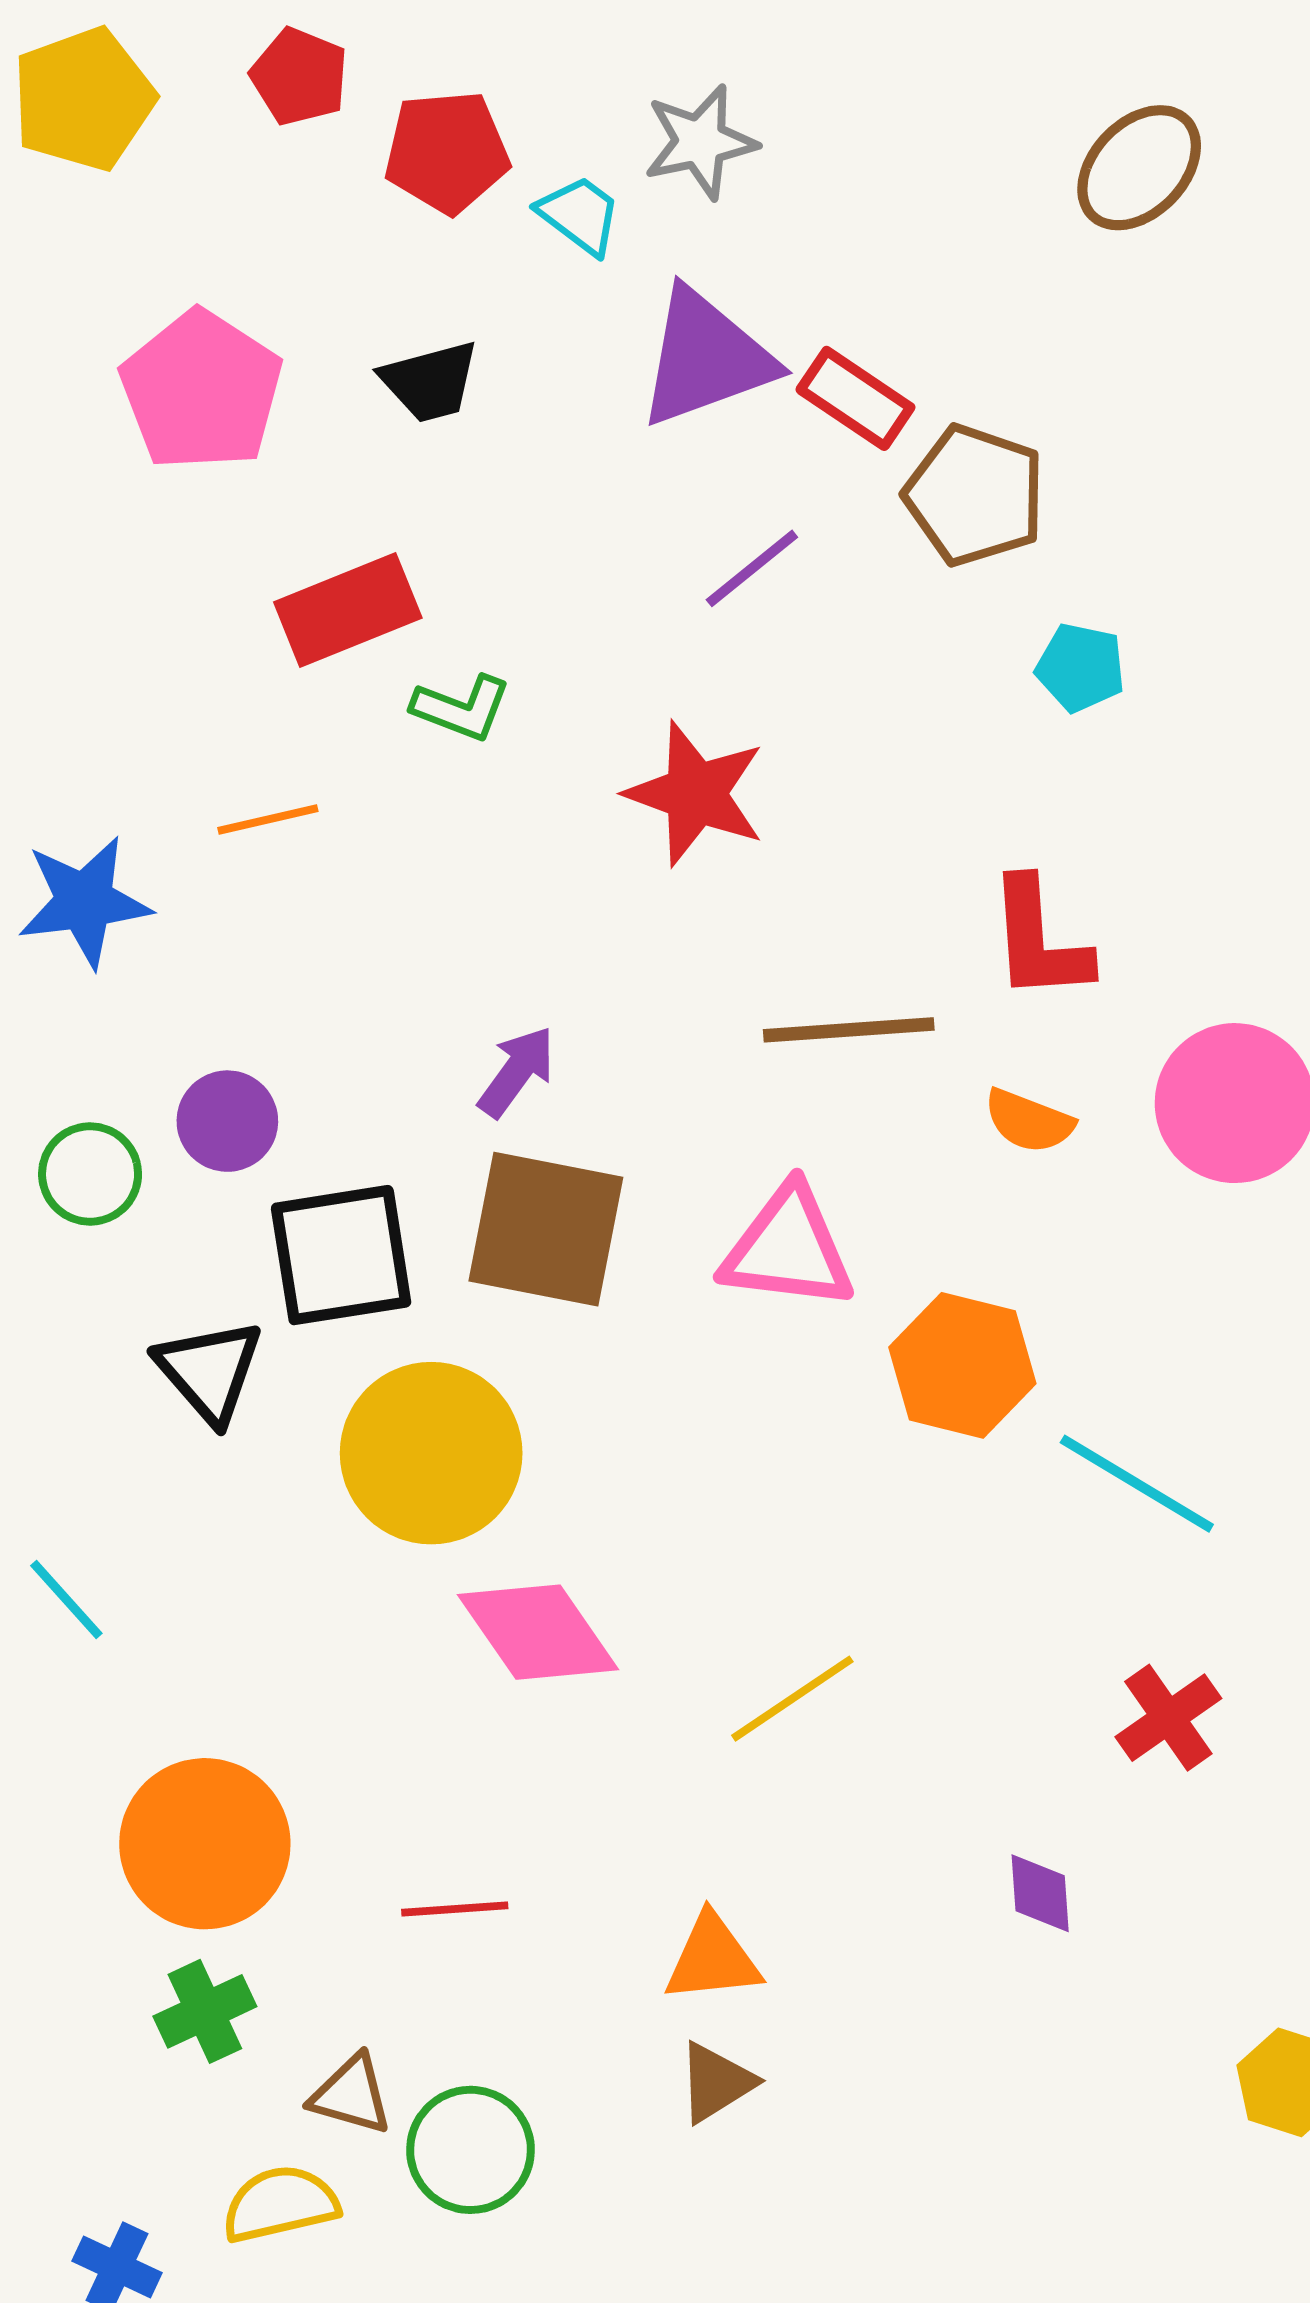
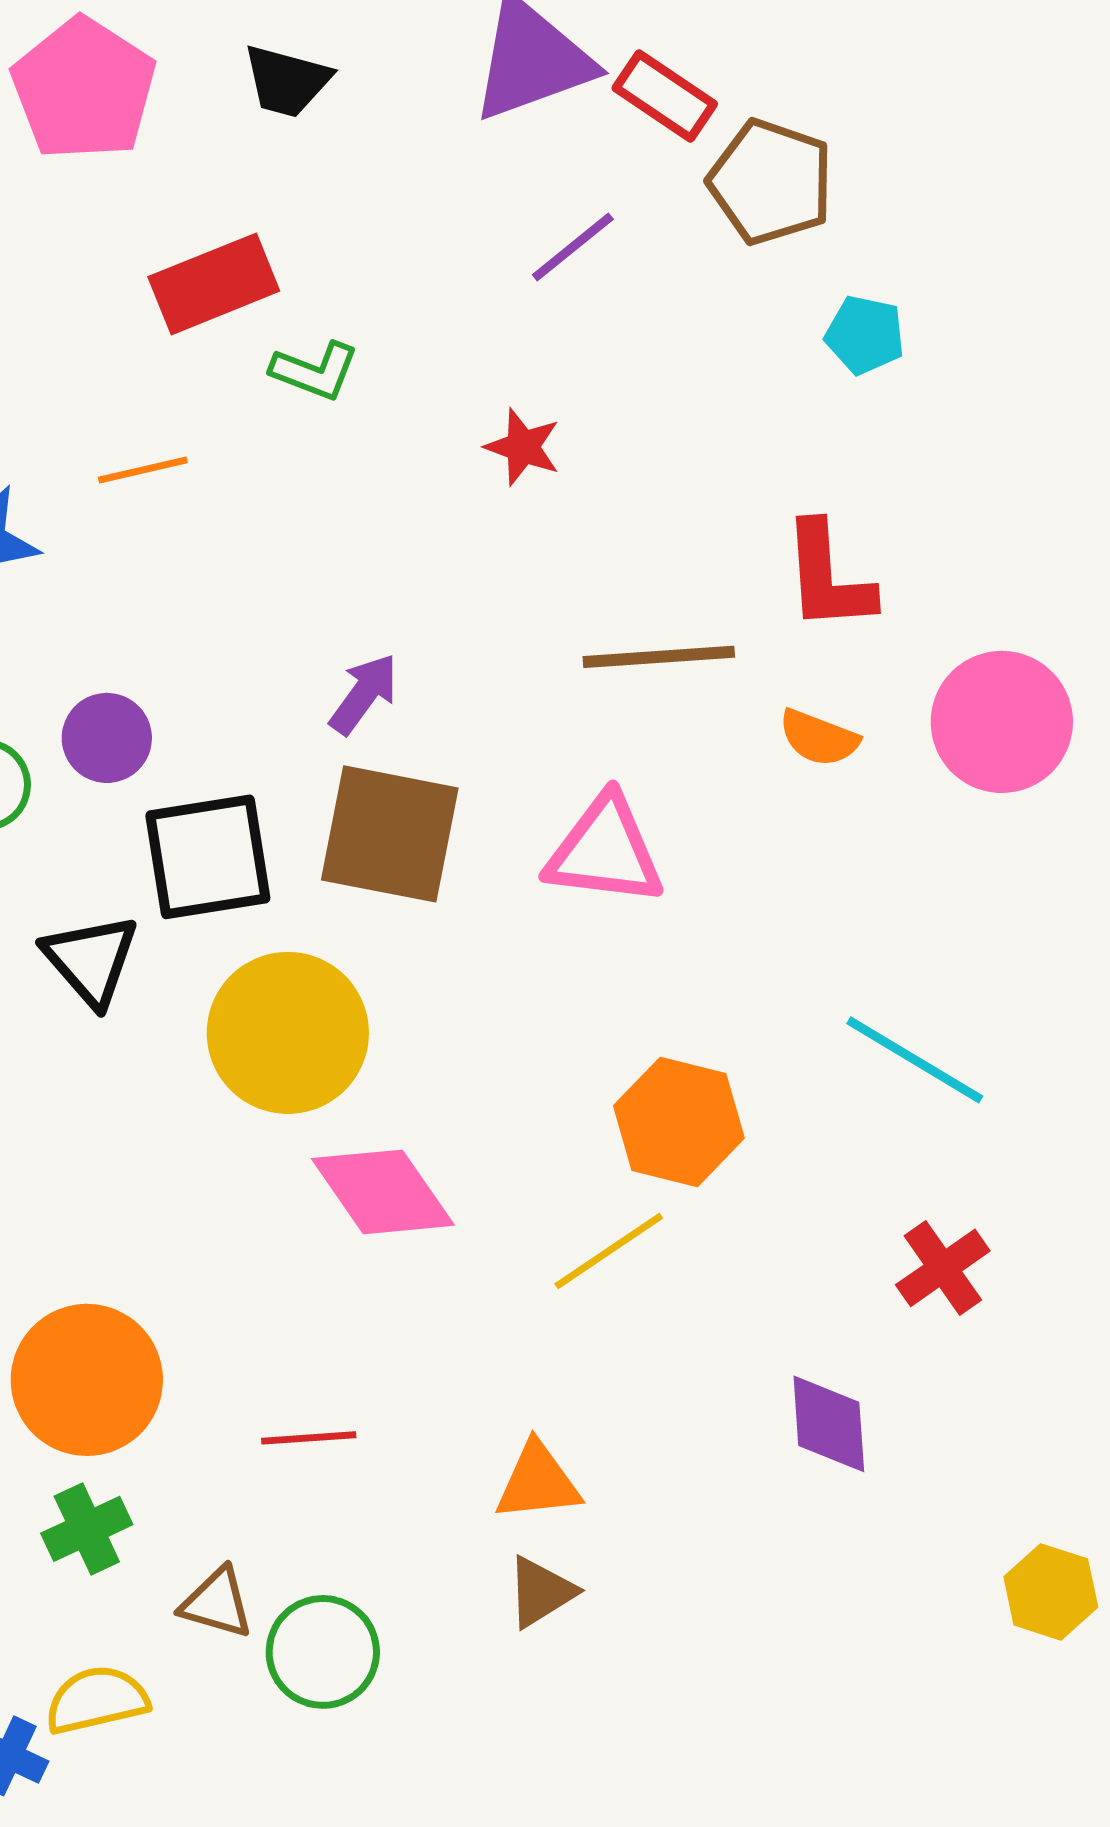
black trapezoid: (430, 382) -> (287, 81), turned 30
red star: (696, 794) -> (523, 447), size x0.6
orange hexagon: (962, 1365) -> (679, 1122), moved
purple diamond: (1040, 1893) -> (829, 1424), size x1.4
yellow semicircle: (280, 2204) -> (97, 1700), moved

